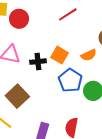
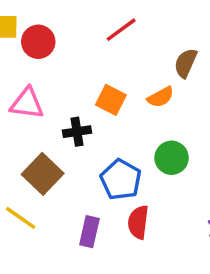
black cross: (38, 62) -> (77, 132), moved
blue pentagon: (70, 80) -> (121, 180), moved

